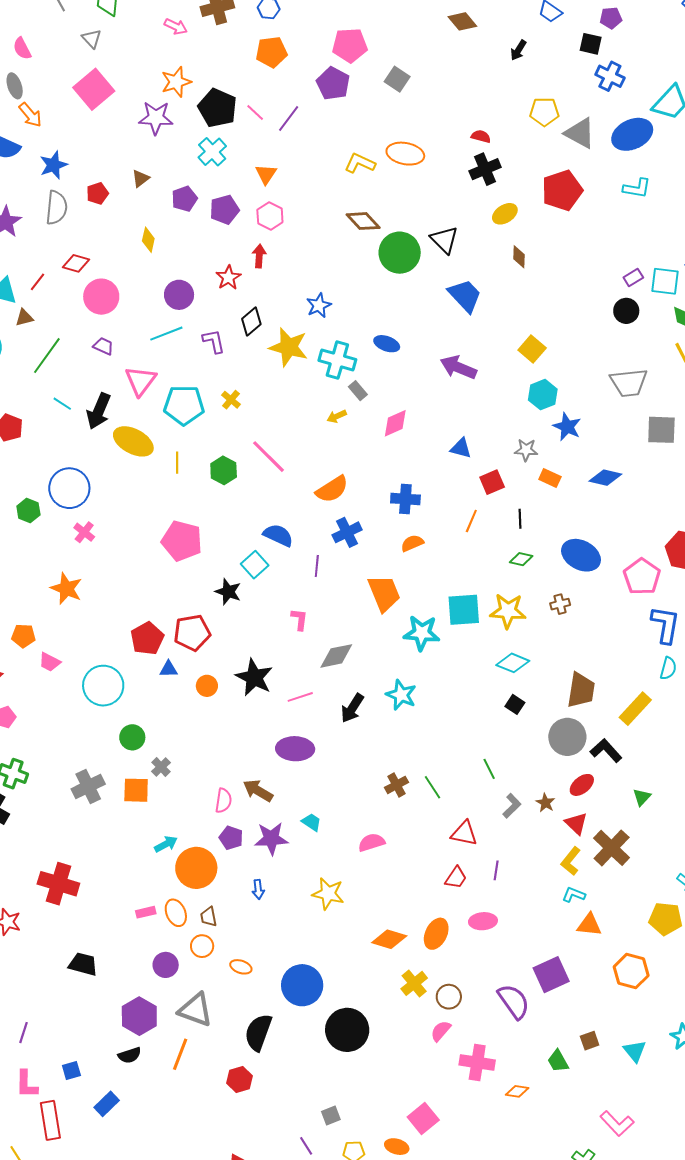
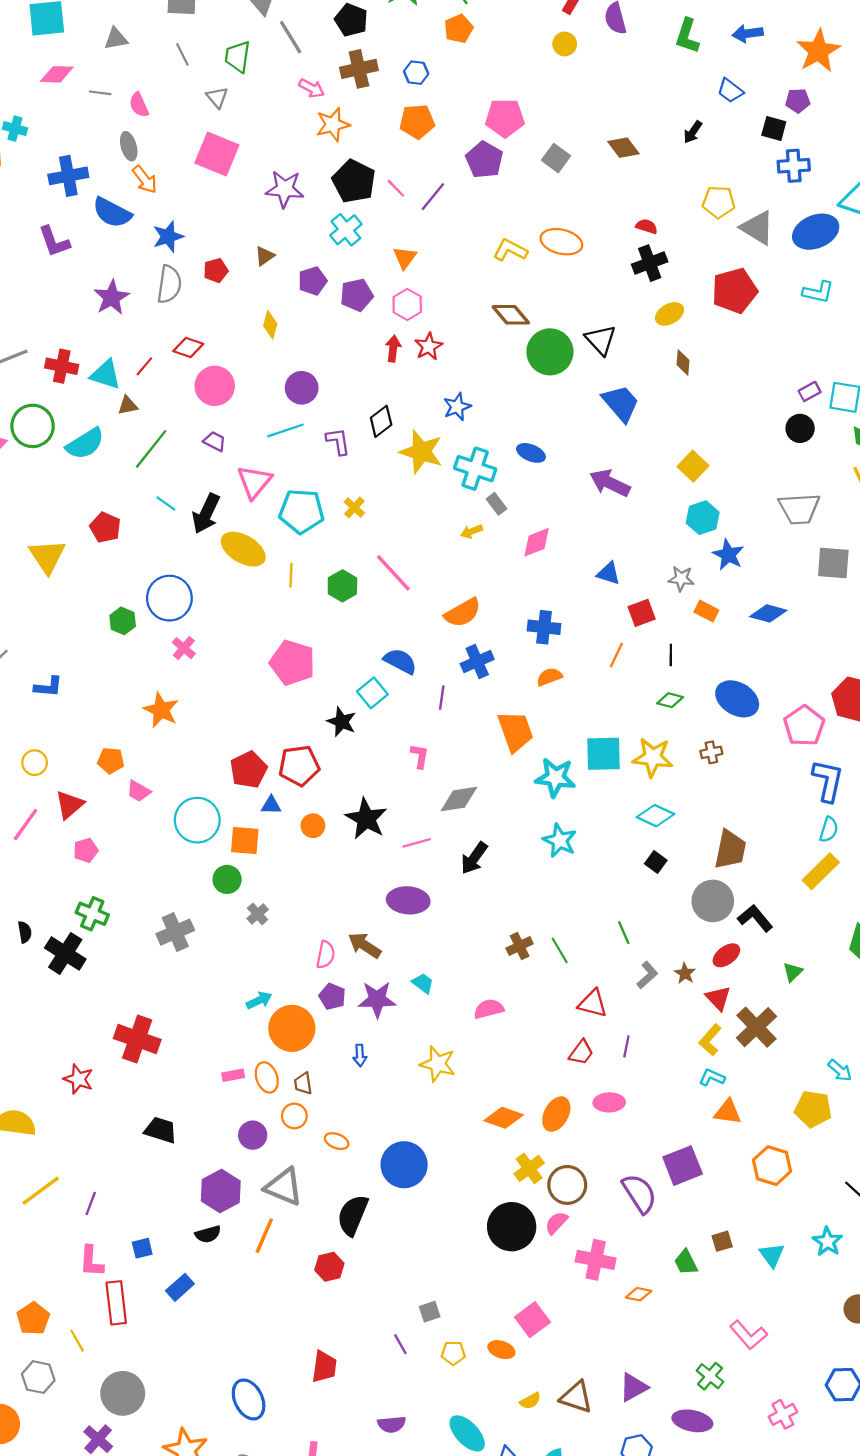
brown diamond: (462, 21) -> (623, 148), moved
blue cross: (610, 76) -> (794, 166), turned -32
orange star: (176, 82) -> (333, 125), moved
pink square: (94, 89) -> (217, 154), turned -30
red star: (228, 278) -> (429, 346), moved
cyan star: (401, 695) -> (560, 841), moved
yellow rectangle: (635, 709) -> (821, 871), moved
orange square: (136, 790) -> (245, 840), moved
brown circle: (449, 997) -> (567, 1185), size x1.4
black circle: (347, 1030) -> (512, 1227), moved

